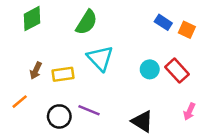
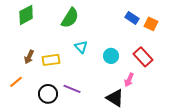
cyan triangle: (100, 58) -> (81, 47), size x0.6
cyan circle: (150, 69) -> (111, 56), moved
pink arrow: (189, 111) -> (129, 80), moved

